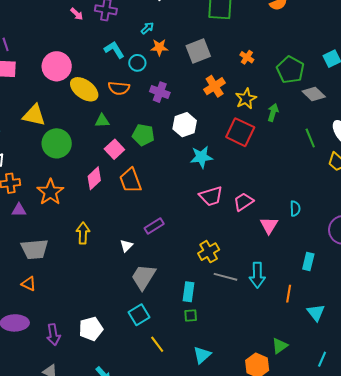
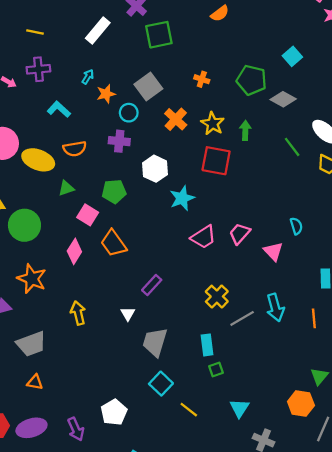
cyan circle: (137, 63) -> (129, 113), moved
gray line: (226, 277) -> (242, 318), turned -30

